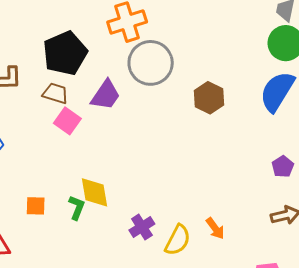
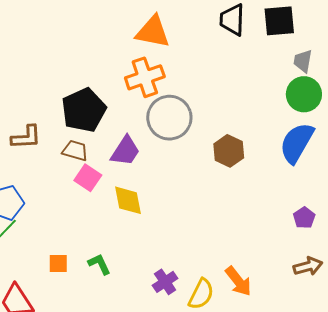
yellow diamond: (95, 192) -> (128, 200), moved
green L-shape: (77, 208) -> (99, 264), turned -45
orange arrow: (215, 228) -> (238, 281), size x1.4

